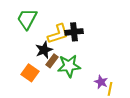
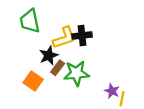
green trapezoid: (27, 19) -> (30, 21), turned -40

